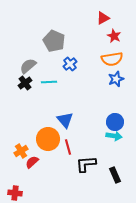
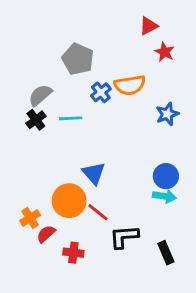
orange semicircle: (112, 59) -> (130, 85), moved
red line: (68, 147) -> (98, 212), turned -35
red cross: (15, 193) -> (73, 253), moved

